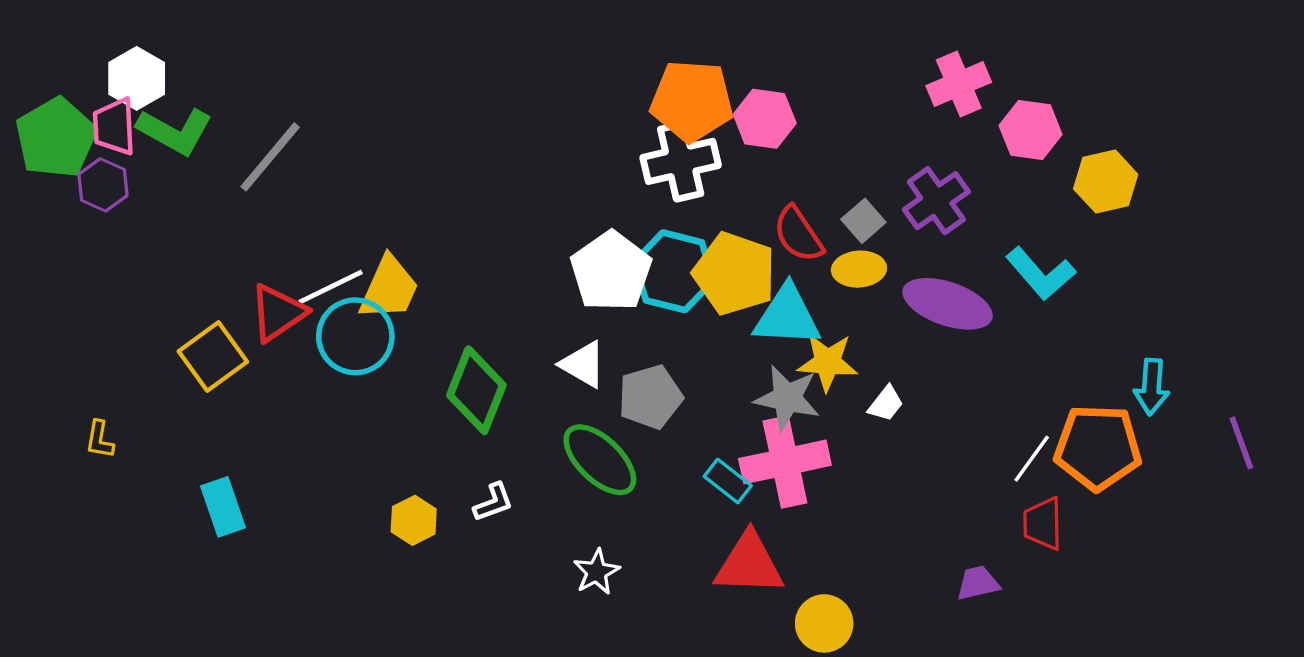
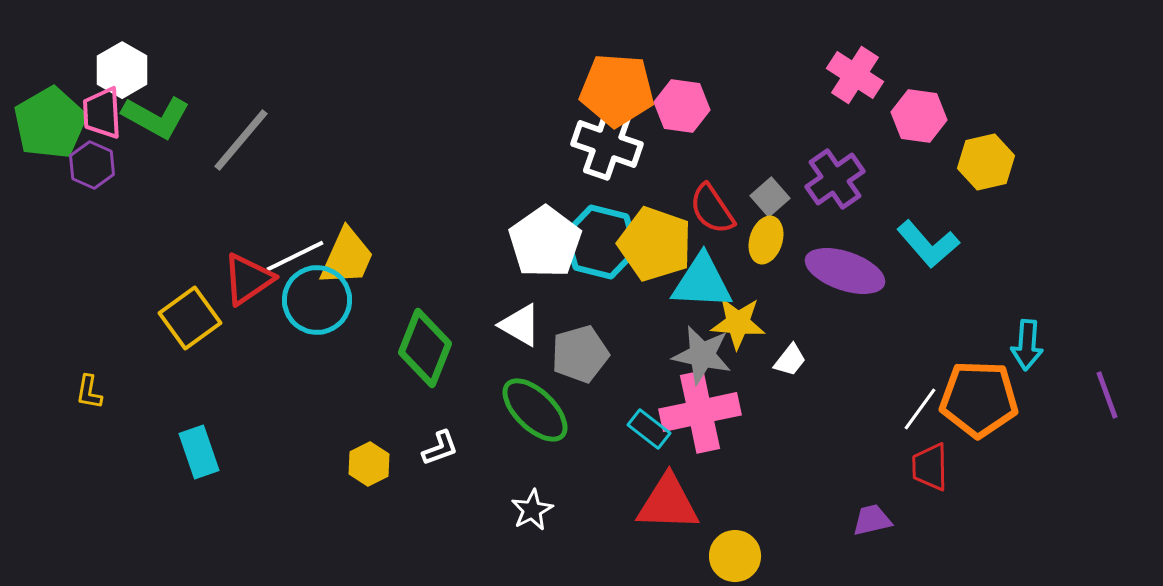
pink cross: (959, 84) -> (855, 75), turned -34
white cross: (681, 161) -> (607, 144), turned 32
yellow ellipse: (859, 269) -> (766, 240), turned -69

